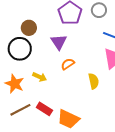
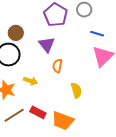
orange semicircle: (68, 64) -> (57, 66), turned -40
yellow semicircle: (94, 81) -> (76, 90), moved

